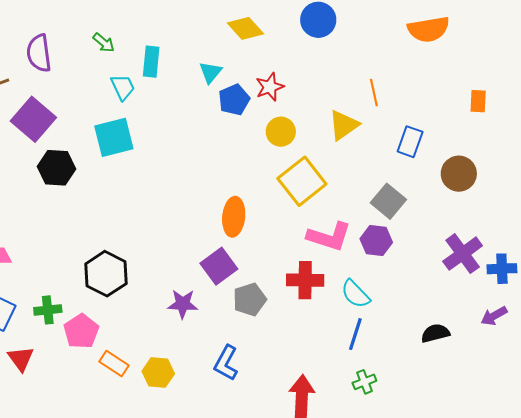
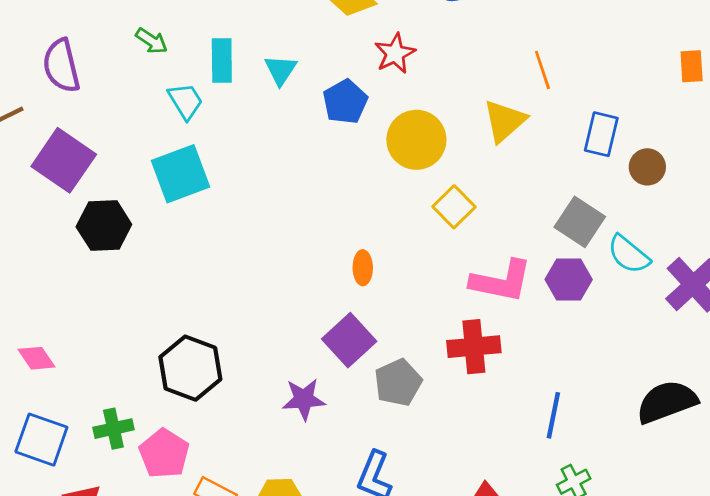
cyan triangle: (210, 72) -> (281, 70), moved
red star: (270, 87) -> (395, 53), moved
yellow circle: (281, 132) -> (416, 140), size x1.4
brown circle: (459, 174) -> (647, 167), moved, size x0.7
yellow square: (302, 181) -> (454, 207), size x0.6
orange ellipse: (234, 217) -> (363, 268), size x0.6
cyan semicircle: (355, 294) -> (629, 254), moved
black semicircle: (435, 333) -> (667, 402), size x1.5

